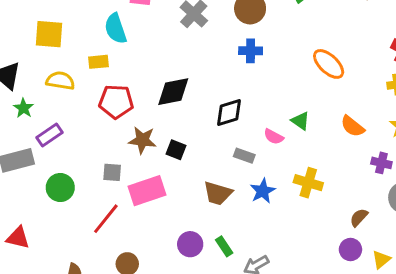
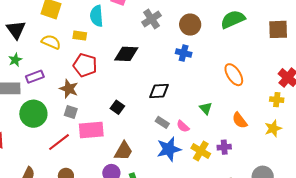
black diamond: (173, 92) -> (126, 54), moved
green star: (23, 108) -> (15, 60), moved
pink semicircle: (274, 137) -> (183, 126), moved
brown star: (142, 140) -> (69, 89), moved
purple cross: (381, 163) -> (224, 147), moved, turned -32
green circle: (60, 188) -> (33, 114), size x1.4
blue star: (263, 191) -> (169, 149), size x1.4
brown trapezoid: (218, 193) -> (123, 151), moved, turned -90

